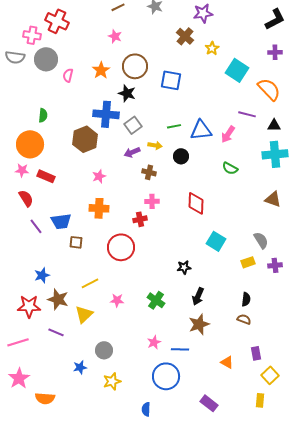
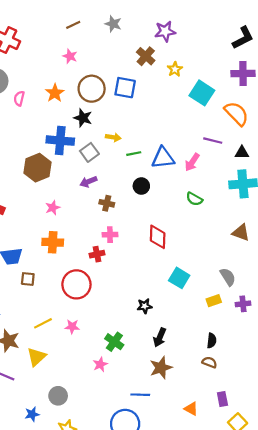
purple cross: (275, 52) -> (243, 74), size x1.5
blue square: (171, 80) -> (125, 88), moved
yellow arrow: (155, 145) -> (113, 137), moved
pink star: (117, 300) -> (72, 327), moved
pink star: (154, 342) -> (100, 364), moved

